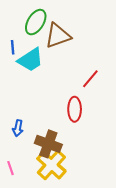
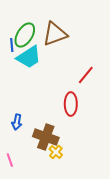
green ellipse: (36, 22) -> (25, 35), moved
yellow cross: (51, 165) -> (56, 152), moved, size x0.5

